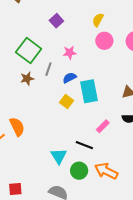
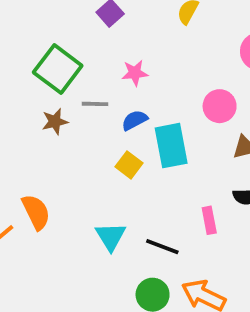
pink circle: (104, 41) -> (220, 106), moved
gray line: (48, 69) -> (95, 104), turned 72
pink rectangle: (103, 126) -> (209, 220), moved, turned -56
cyan triangle: (59, 156) -> (111, 236), moved

